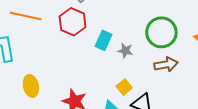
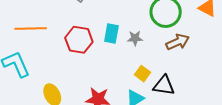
red hexagon: (73, 22) -> (79, 40), moved

